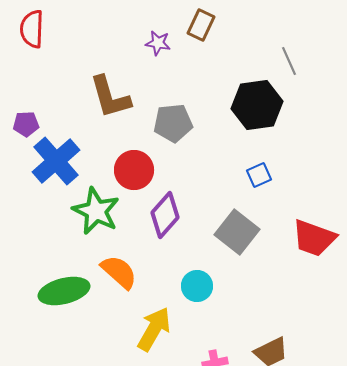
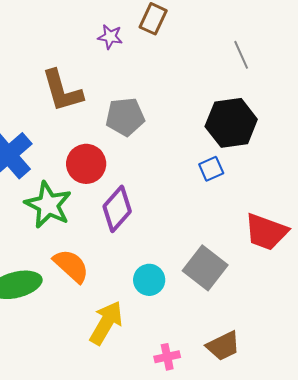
black hexagon: (257, 105) -> (231, 123), moved
gray square: (237, 232) -> (205, 268), moved

